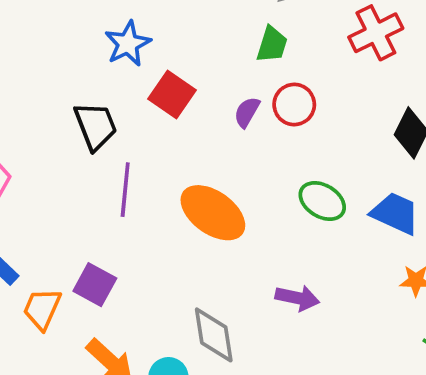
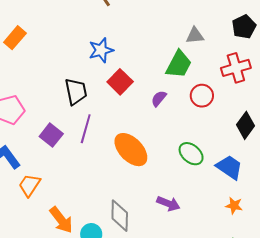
green trapezoid: (272, 44) -> (179, 64), size x1.4
red circle: (294, 105) -> (202, 96), moved
purple square: (95, 285) -> (51, 135), moved

